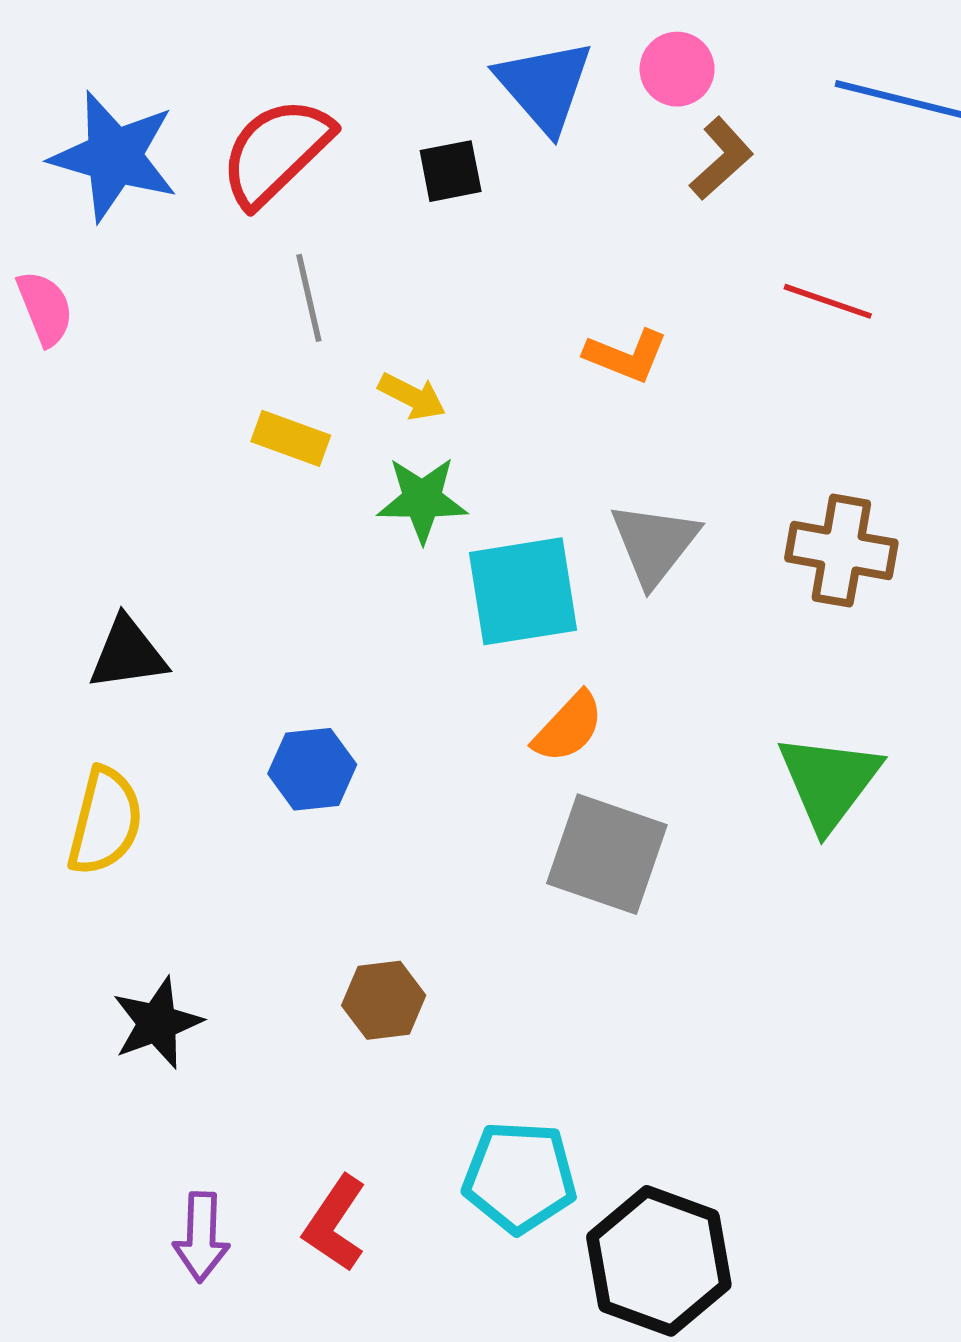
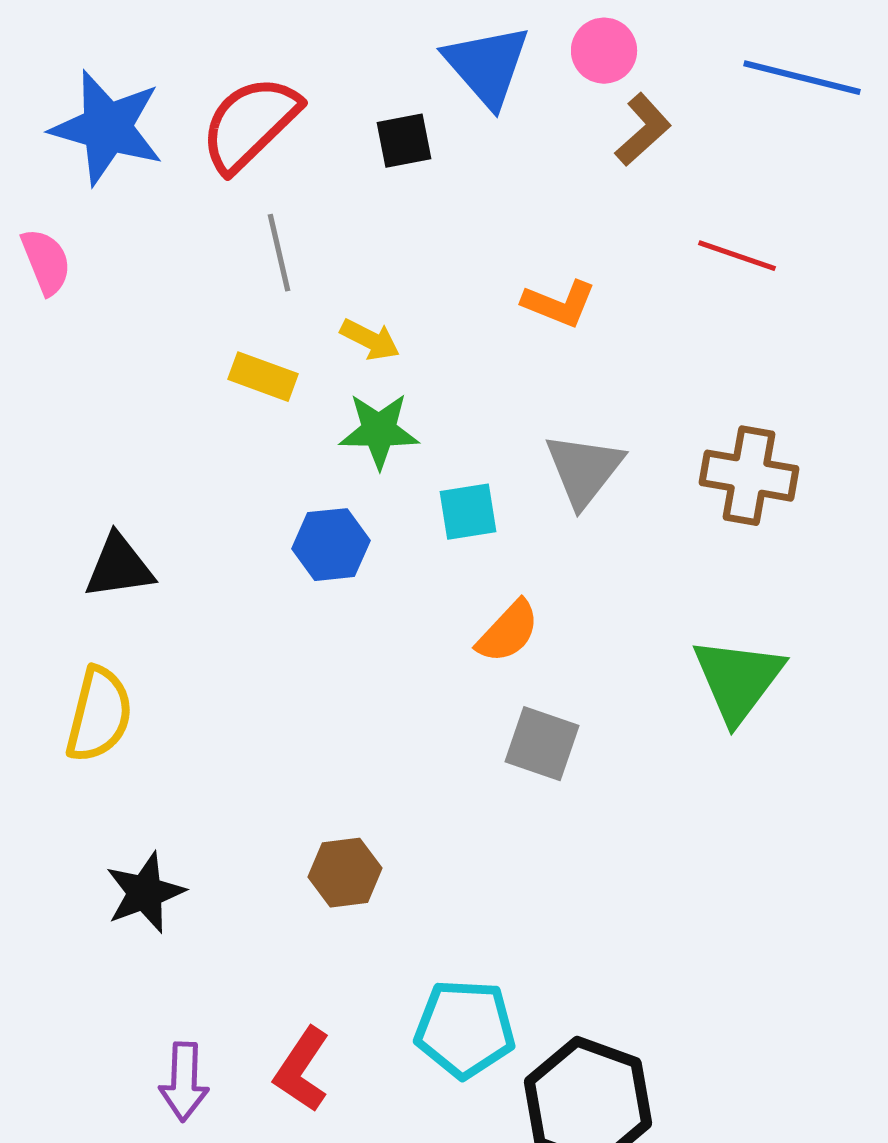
cyan square: (523, 591) -> (468, 512), size x0.6
blue hexagon: (312, 769) -> (331, 545), moved
gray square: (607, 854) -> (542, 744), size x0.7

